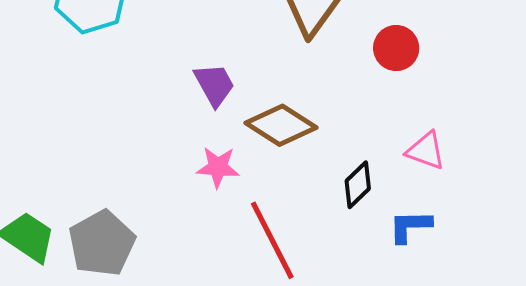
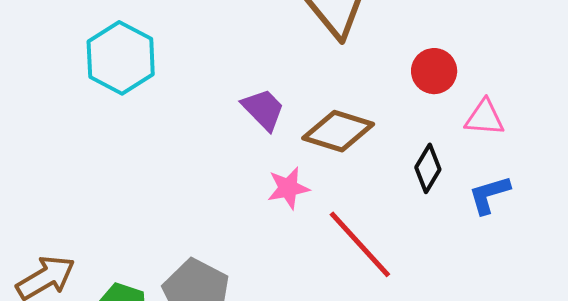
red circle: (396, 48) -> (434, 71), moved

